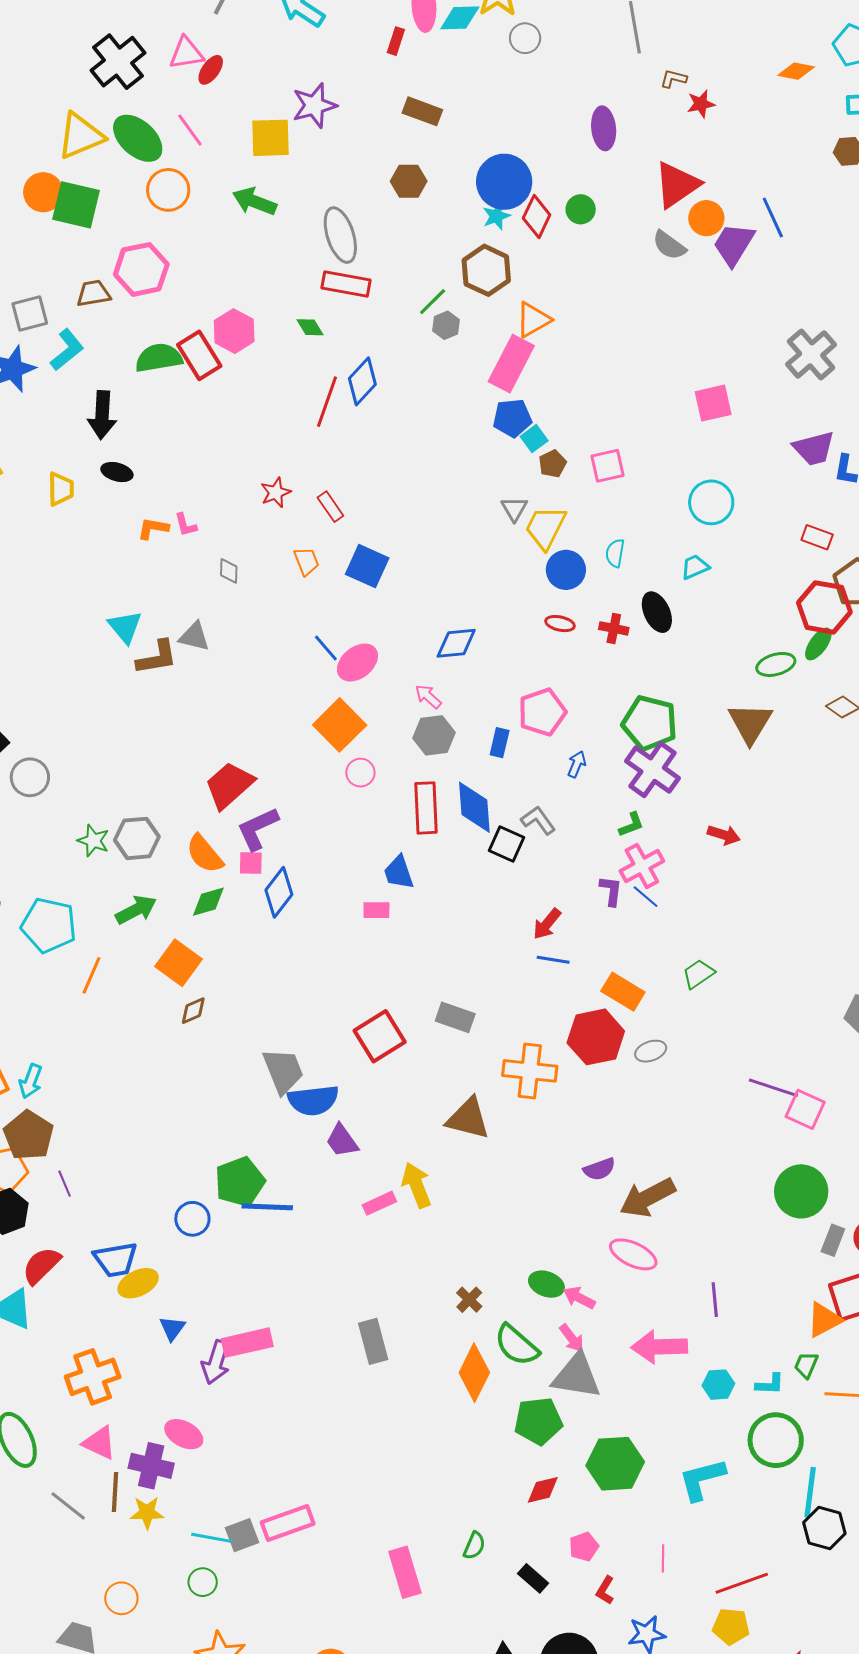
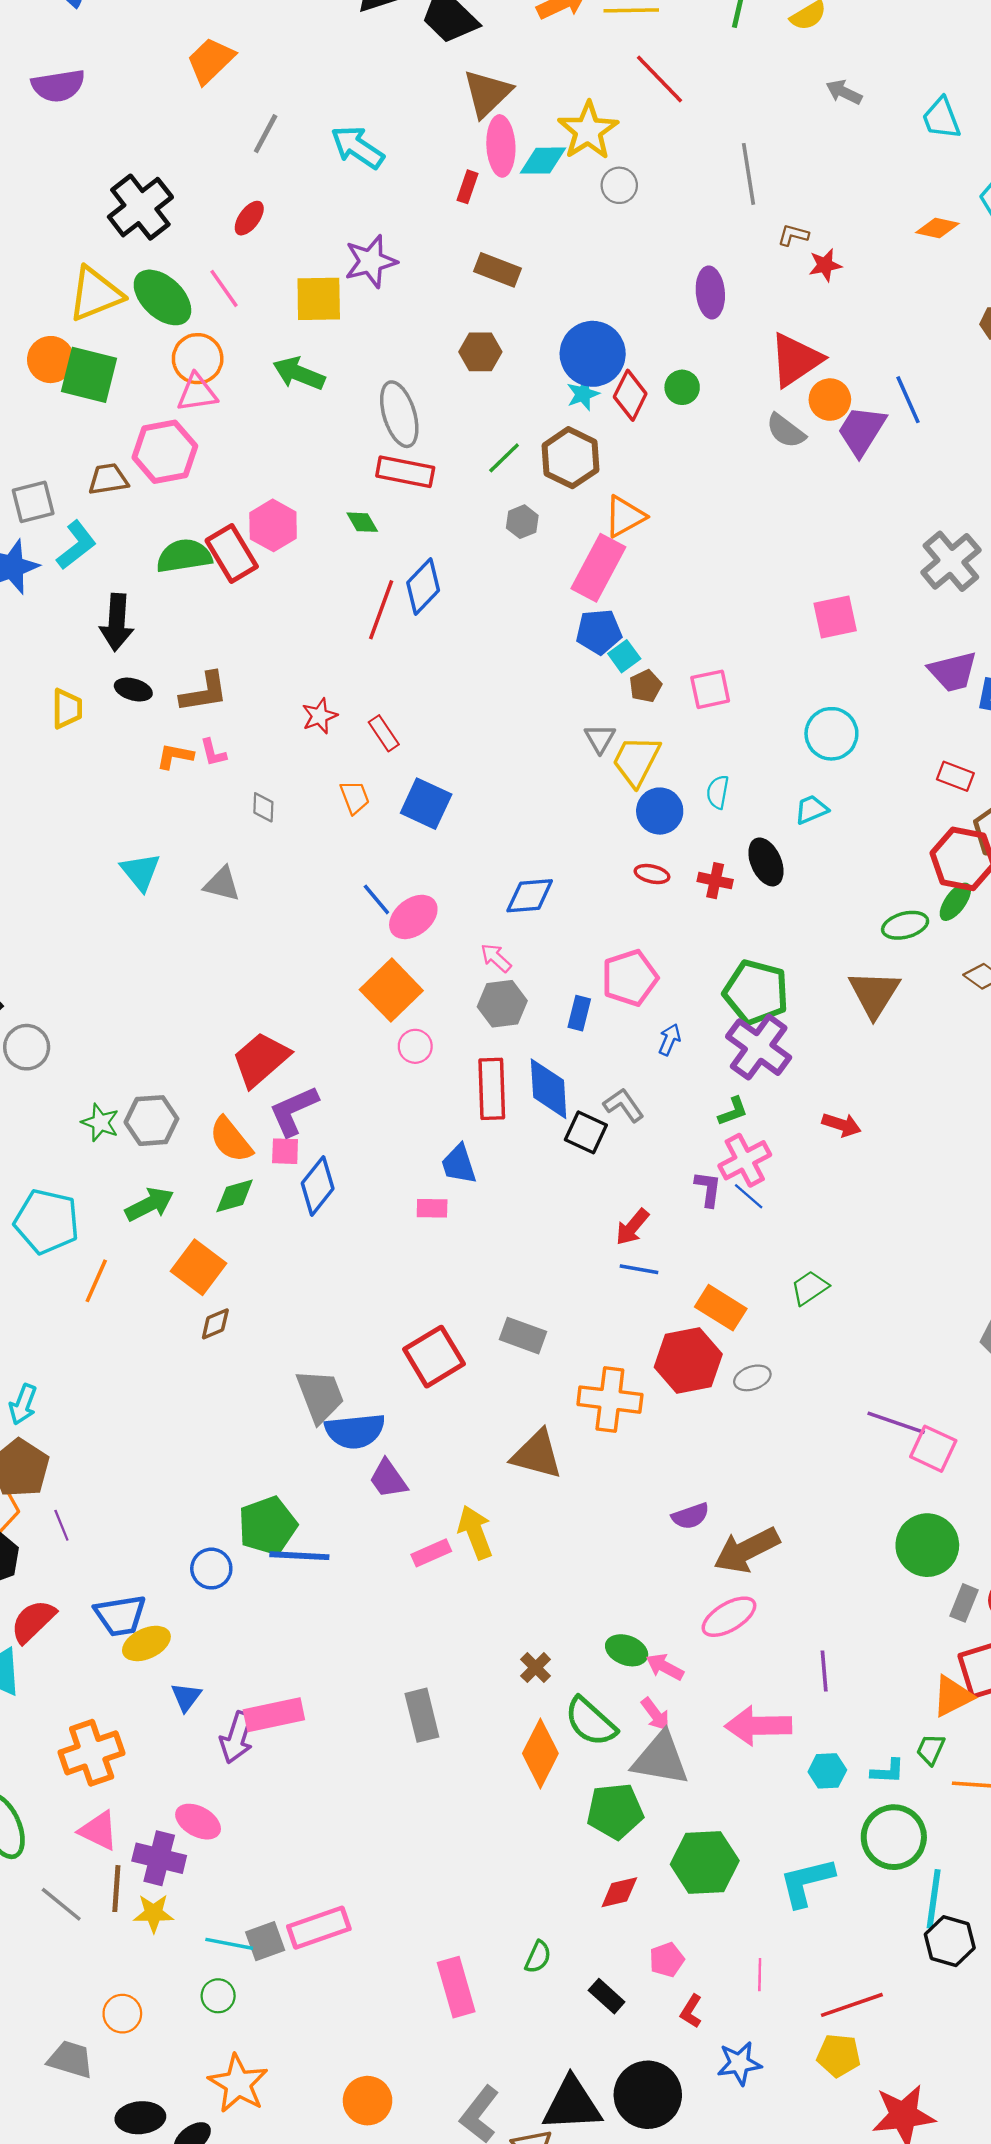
pink triangle: (186, 53) -> (197, 393), moved
green line: (433, 302) -> (504, 458), moved
brown L-shape: (157, 658) -> (204, 692), moved
pink ellipse: (633, 1254) -> (729, 1617), turned -57

